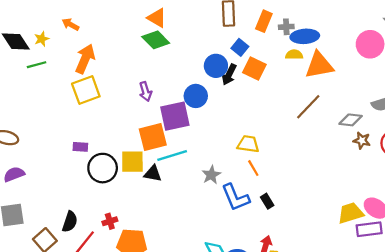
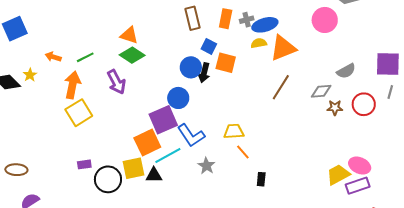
green line: (37, 65) -> (85, 57), moved
purple arrow: (145, 92) -> (116, 82), moved, size x1.4
blue L-shape: (235, 197) -> (191, 135), moved
black rectangle: (267, 201) -> (261, 179), turned 48

